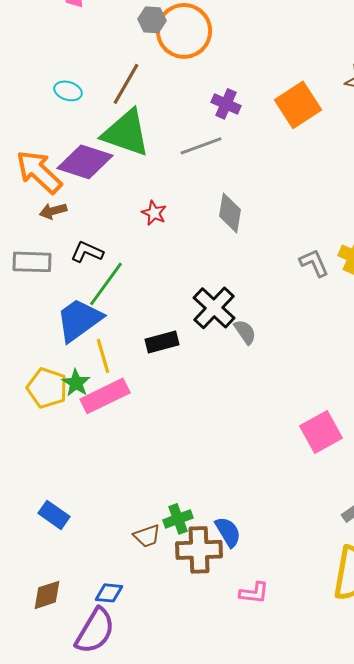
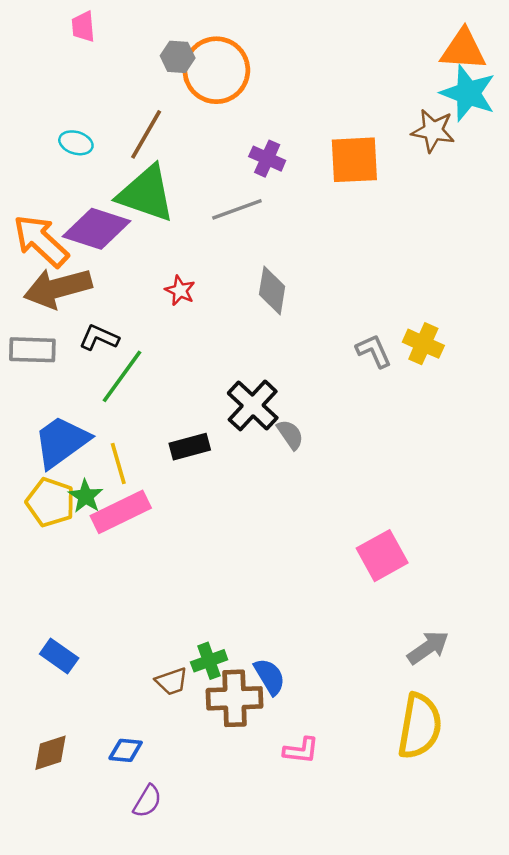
orange square: (298, 105) -> (354, 160), turned 30
brown arrow: (53, 211) -> (58, 288), size x2.0
blue trapezoid: (79, 320) -> (61, 442), moved
purple semicircle: (95, 631) -> (147, 801), moved, size x0.6

